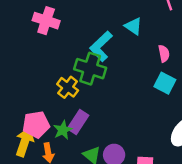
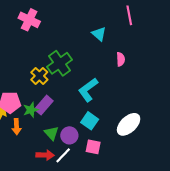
cyan L-shape: (101, 46) -> (88, 90), moved
green cross: (90, 69) -> (59, 63), turned 30
cyan square: (165, 83) -> (90, 121), moved

